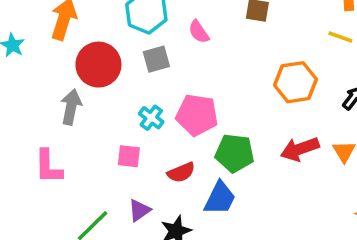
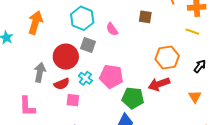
gray square: (156, 59) -> (88, 45), turned 35
red circle: (98, 65) -> (66, 57), moved
red arrow: (300, 149) -> (159, 84), moved
red semicircle: (181, 172) -> (62, 84), moved

